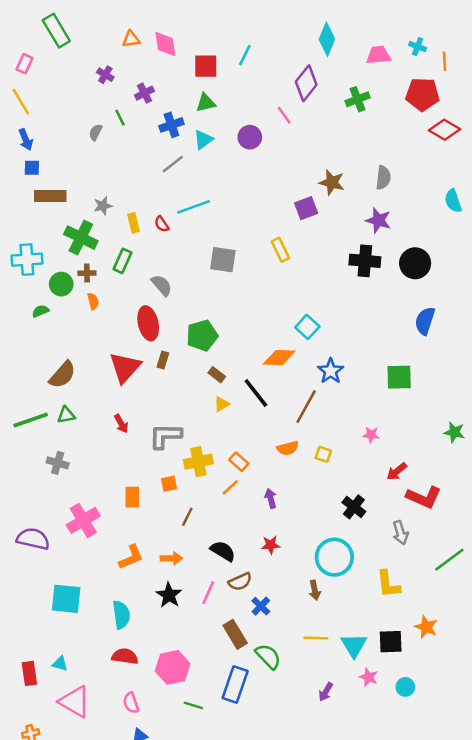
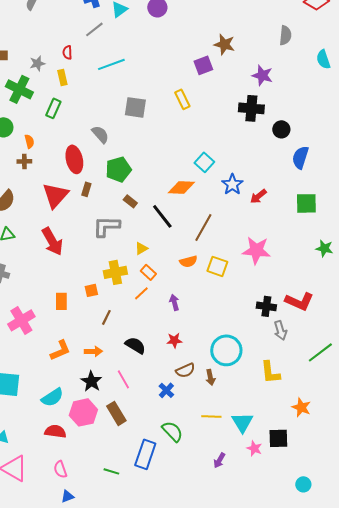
gray semicircle: (383, 178) -> (285, 35), moved
red semicircle: (162, 224) -> (67, 52), moved, turned 32
black circle: (415, 263) -> (281, 129), moved, size x0.7
brown cross: (87, 273) -> (24, 161), moved
gray semicircle: (162, 285) -> (100, 134), moved
blue star: (331, 371) -> (232, 184), moved
green square: (399, 377) -> (306, 203), moved
yellow triangle: (222, 404) -> (141, 248), moved
red arrow: (121, 424) -> (52, 241), size x1.8
pink star: (371, 435) -> (256, 250), size x2.0
gray L-shape: (165, 436) -> (106, 226), moved
yellow square: (323, 454) -> (217, 266), size x1.5
red arrow: (397, 471) -> (258, 196), moved
black cross: (354, 507) -> (266, 306), moved, turned -30
brown semicircle: (240, 582) -> (185, 370), moved
pink line: (208, 593) -> (123, 379), turned -54
cyan semicircle: (121, 615) -> (52, 397), turned 65
brown rectangle: (235, 634) -> (116, 413), moved
black square: (391, 642) -> (278, 438), moved
pink hexagon: (173, 667) -> (83, 412), moved
cyan circle: (405, 687) -> (303, 484), moved

